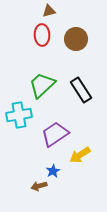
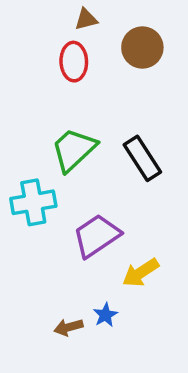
brown circle: (76, 39) -> (142, 47), moved
blue star: (53, 171) -> (105, 315), moved

